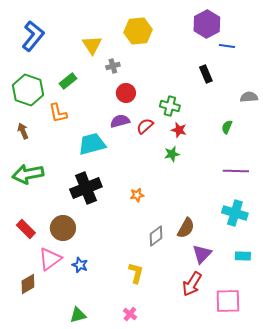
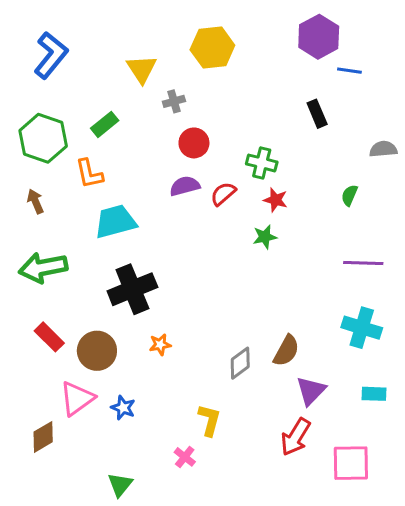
cyan trapezoid: (92, 144) -> (115, 221), moved
orange star: (137, 195) -> (160, 345), moved
red rectangle: (26, 229) -> (49, 337), moved
pink cross: (130, 314) -> (185, 457), moved
green triangle: (78, 315) -> (120, 485), turned -36

